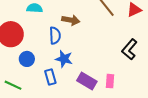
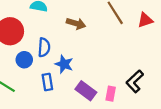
blue semicircle: (55, 36) -> (44, 47), moved
black L-shape: (129, 49) -> (135, 81), moved

